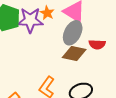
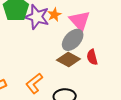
red semicircle: (97, 44) -> (92, 57), turned 56

